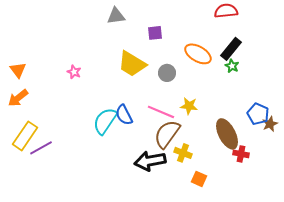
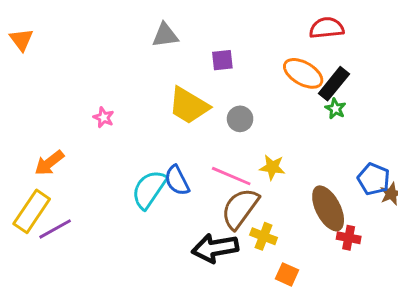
orange ellipse: (198, 54) -> (303, 73), moved
orange triangle: (18, 70) -> (21, 40), moved
orange arrow: (18, 98) -> (49, 163), moved

